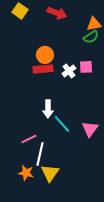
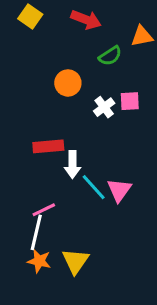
green semicircle: (91, 37) -> (110, 56), moved
red rectangle: (43, 69) -> (48, 146), moved
pink triangle: (90, 129) -> (119, 190), moved
white line: (40, 154) -> (36, 232), moved

